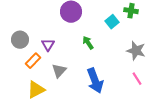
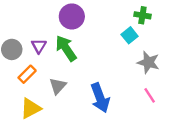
cyan square: (112, 22) -> (130, 35), moved
green arrow: (88, 43) -> (66, 48), moved, size x1.6
purple triangle: (48, 45) -> (39, 46), moved

